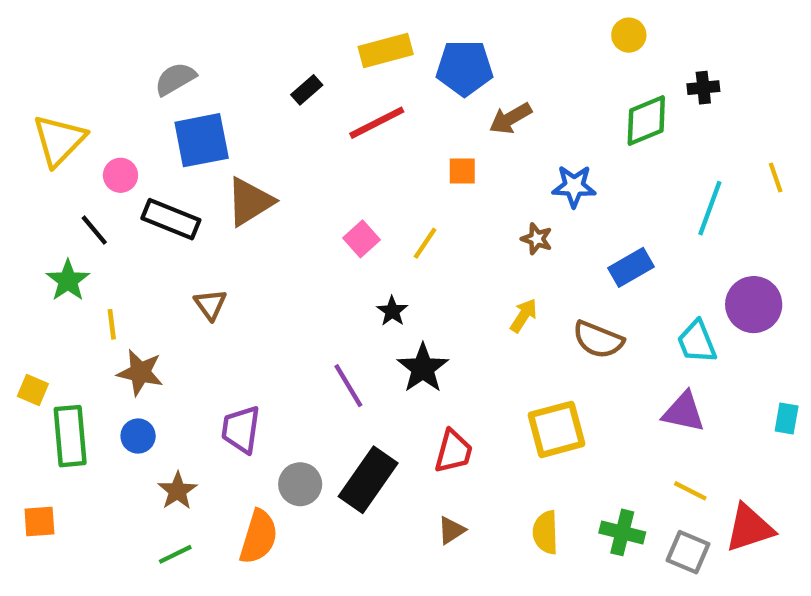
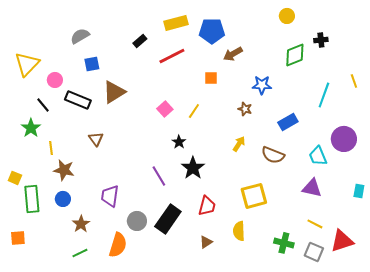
blue square: (202, 140) -> (92, 64), size x0.6
yellow semicircle: (546, 532) -> (239, 231), moved

